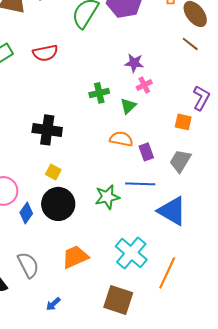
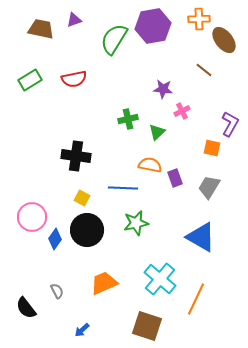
brown line: (190, 44) -> (204, 70), moved
pink cross: (144, 85) -> (182, 111), moved
blue line: (140, 184) -> (123, 188), moved
gray semicircle: (28, 265) -> (57, 291), size x0.6

